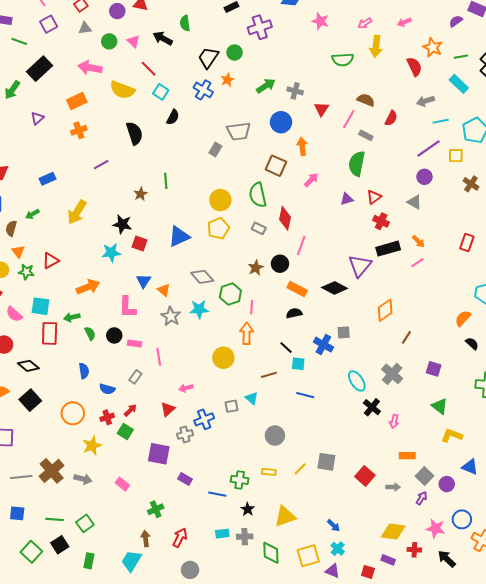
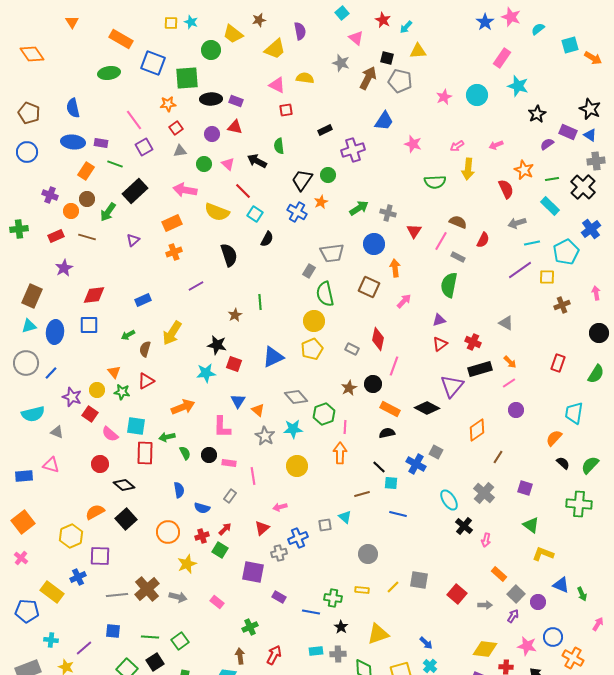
purple circle: (424, 177) -> (516, 410), moved
brown cross: (471, 184) -> (562, 305), turned 35
green semicircle: (258, 195) -> (325, 294), moved
red triangle: (374, 197) -> (440, 344), moved
brown semicircle: (11, 228) -> (145, 349), moved
gray square: (344, 332) -> (436, 452), turned 32
yellow circle: (223, 358) -> (297, 466), moved
orange rectangle: (407, 456) -> (499, 574), turned 42

